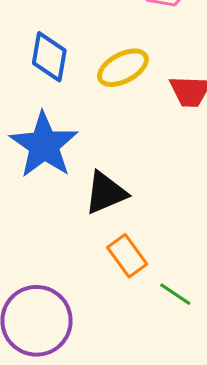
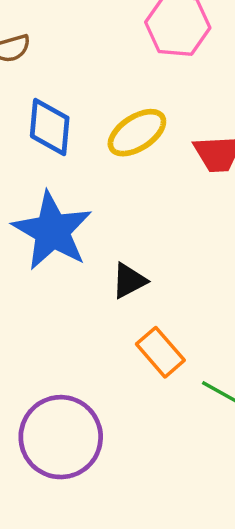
black triangle: (106, 193) -> (129, 281), size x0.7

